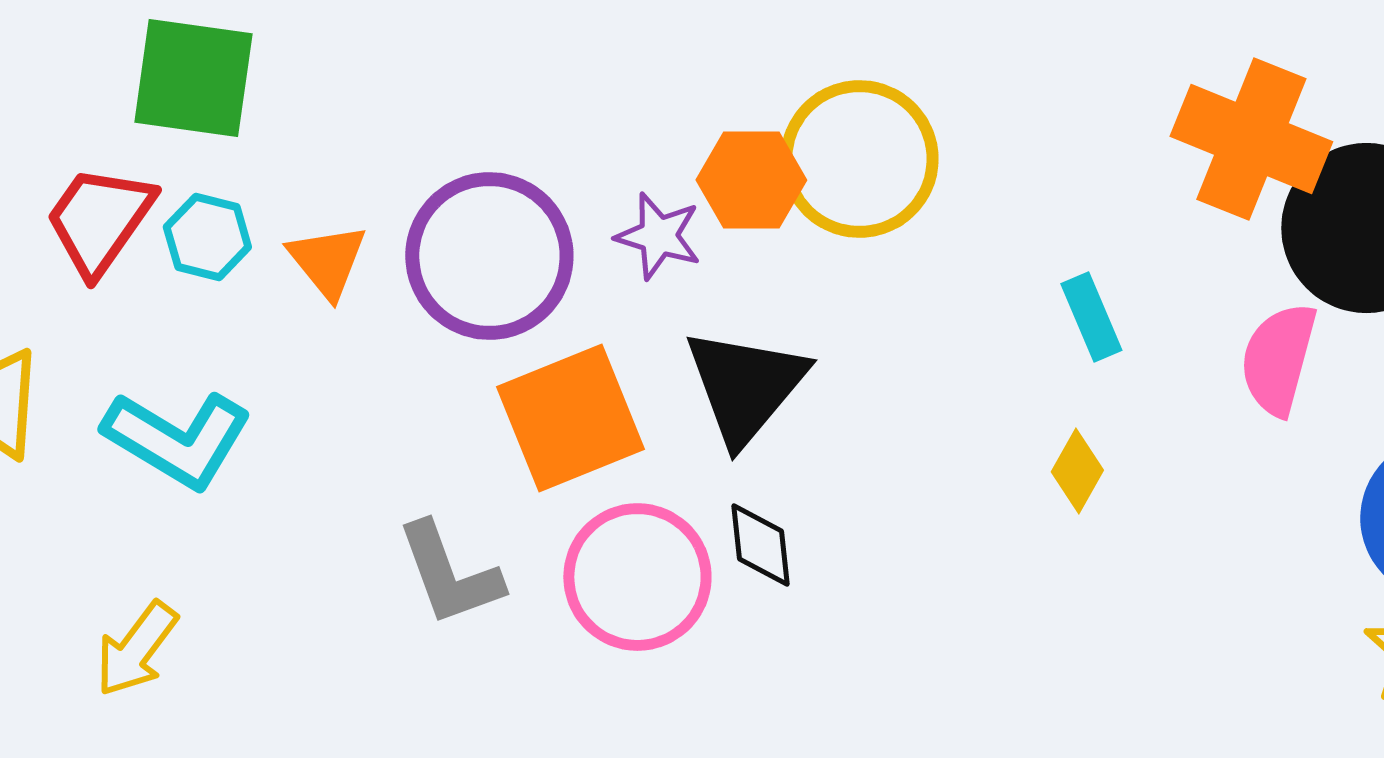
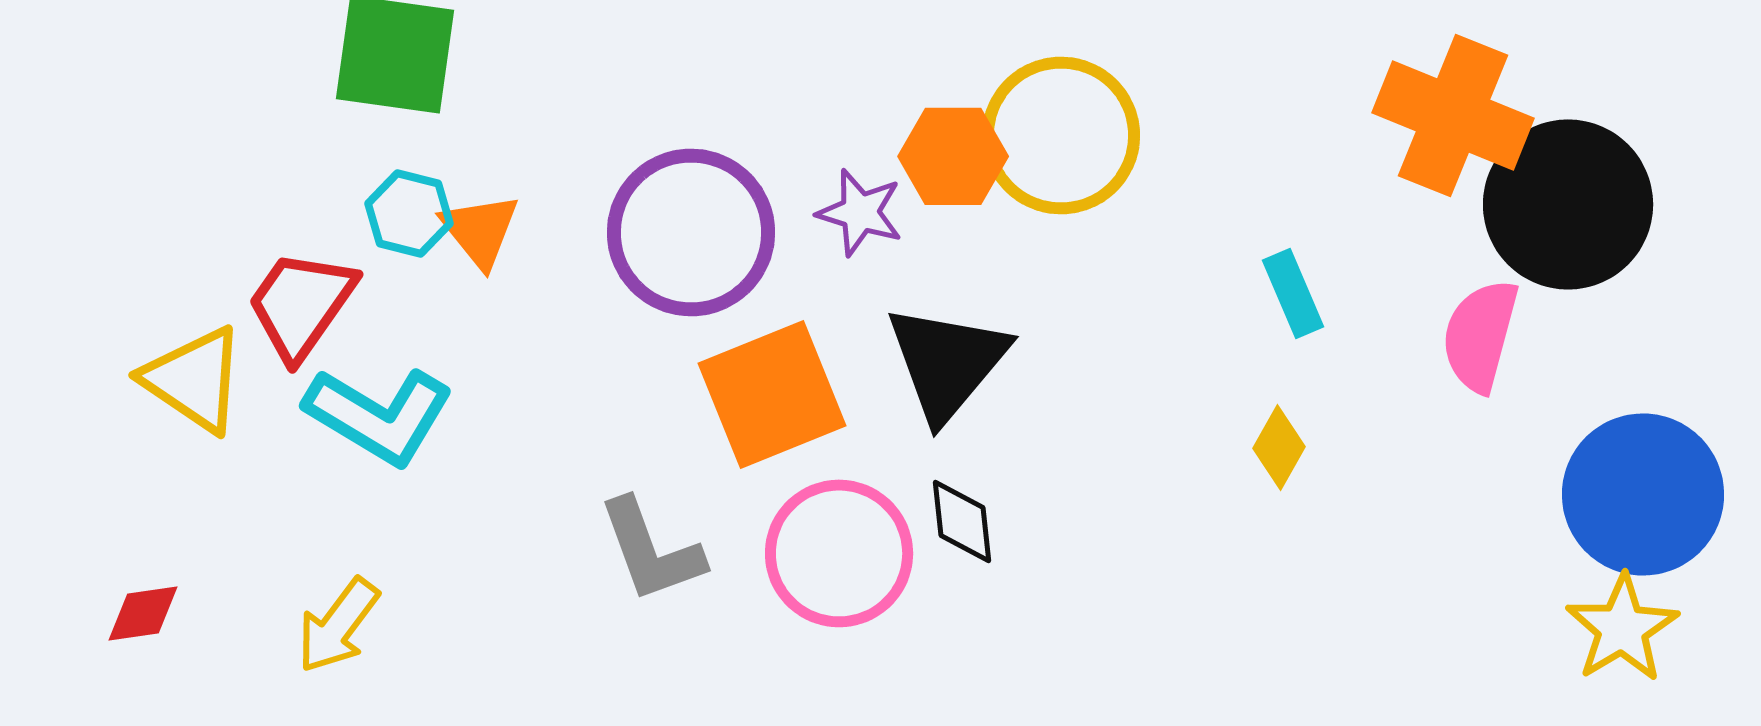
red trapezoid: (99, 220) -> (301, 304), moved
orange triangle: (327, 261) -> (480, 230), moved

